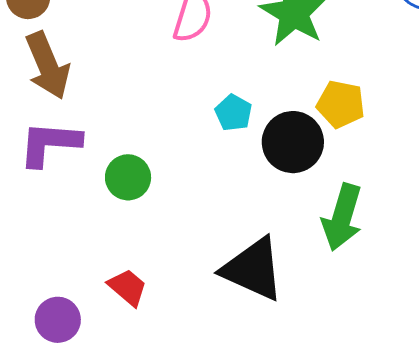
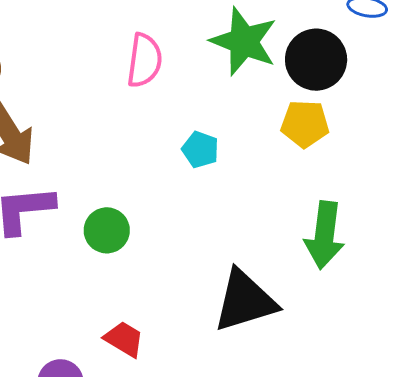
black circle: (293, 142) -> (316, 60), moved
black triangle: (253, 269) -> (245, 301), turned -32

